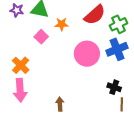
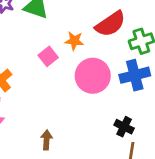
orange star: (62, 24) -> (74, 41), moved
pink square: (41, 37) -> (48, 56), moved

